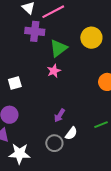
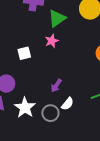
white square: (15, 83) -> (24, 53), moved
white star: (20, 154) -> (25, 108), moved, turned 30

